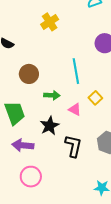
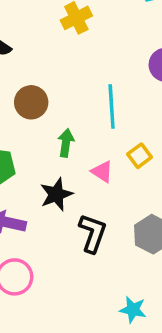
green arrow: (52, 95) -> (66, 143), turned -91

